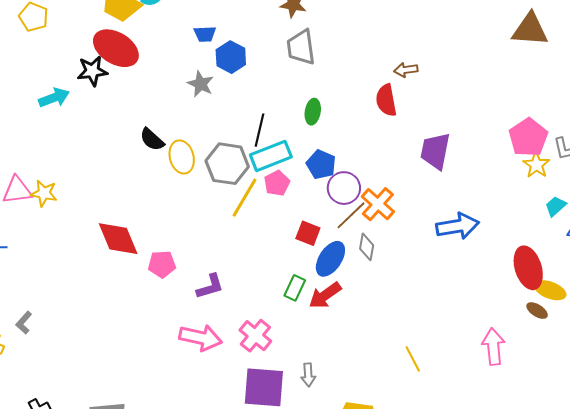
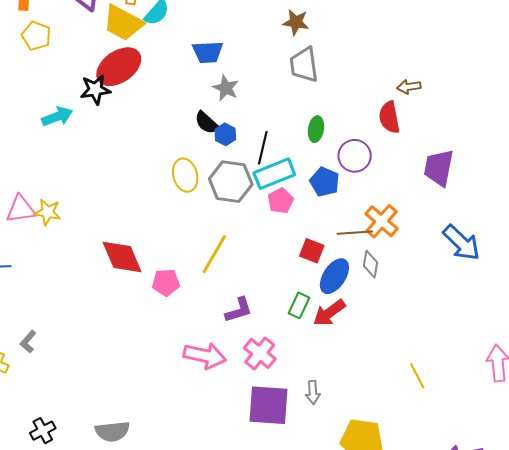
blue trapezoid: (205, 34) -> (208, 52), size x1.4
red ellipse: (116, 48) -> (119, 67), turned -66
blue hexagon: (231, 57) -> (225, 134), moved, size x0.7
gray star: (201, 84) -> (226, 88), moved
black semicircle: (152, 139) -> (207, 123), moved
purple circle: (344, 188) -> (355, 156), moved
yellow line: (244, 198) -> (214, 254), moved
brown line: (351, 215) -> (355, 233), turned 40
blue arrow: (458, 226) -> (461, 243), turned 54
purple L-shape: (210, 287) -> (239, 310), moved

